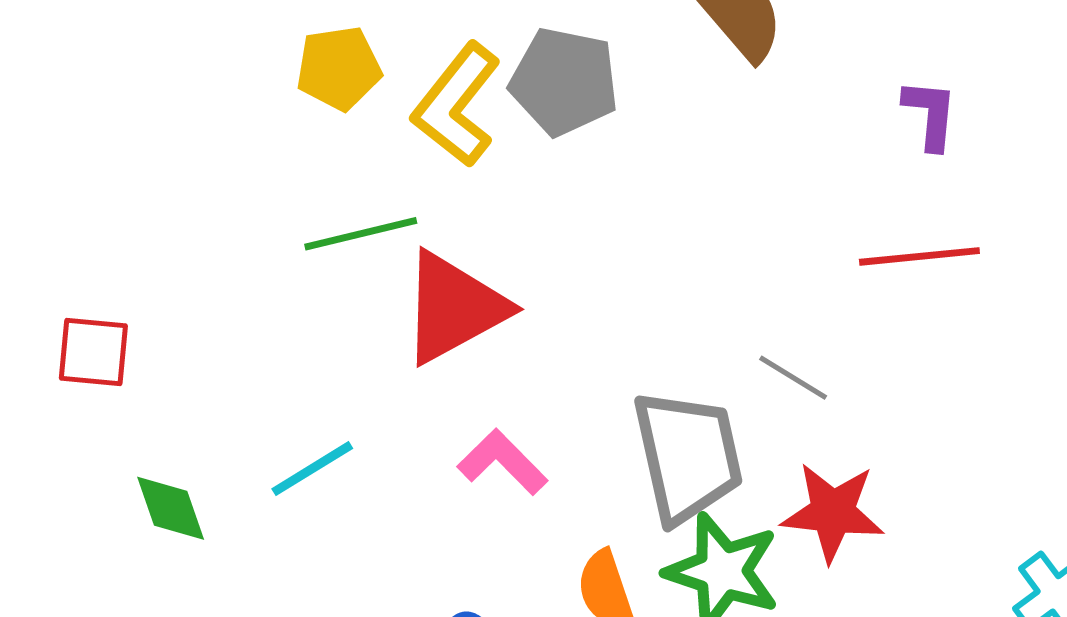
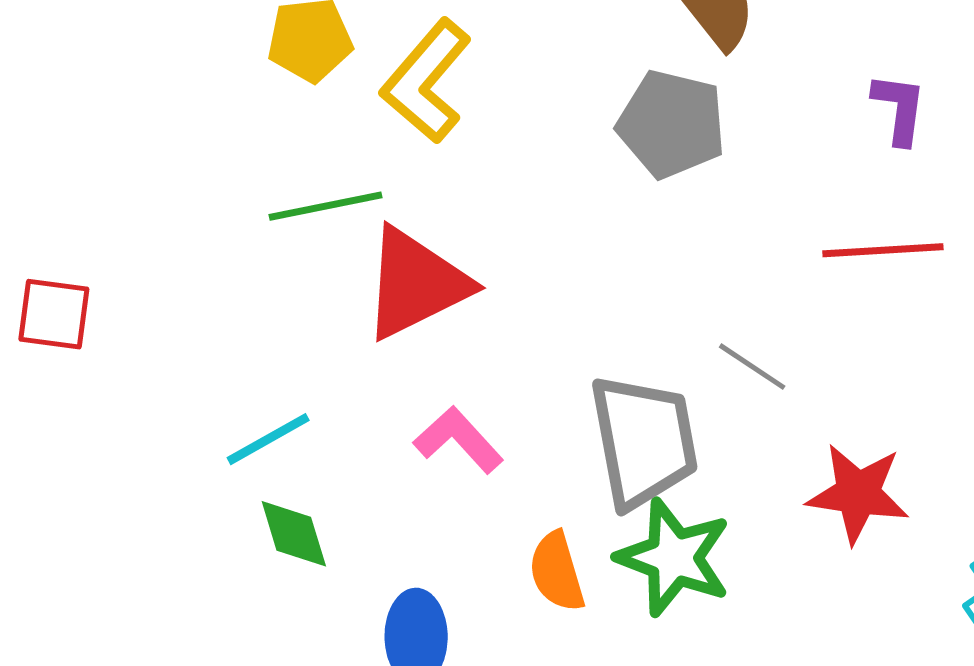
gray pentagon: (564, 82) -> (672, 124), moved
green diamond: (171, 508) -> (294, 534), moved
red star: (833, 512) -> (858, 494), moved

